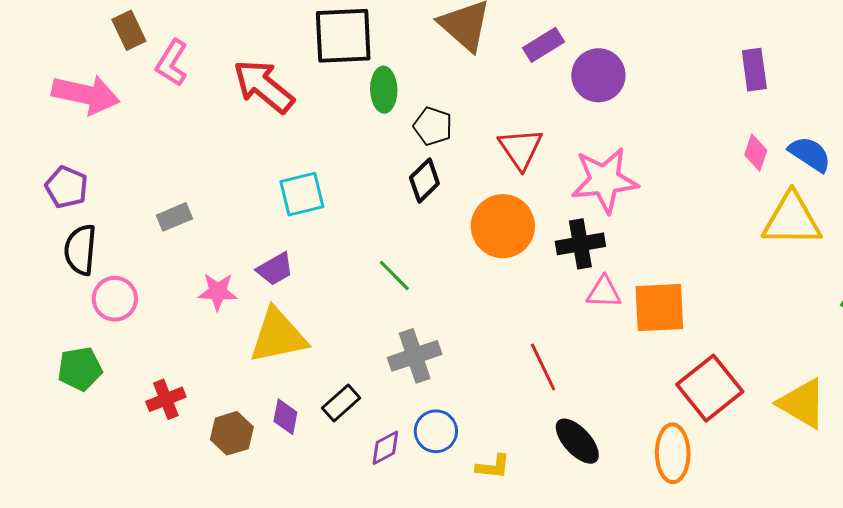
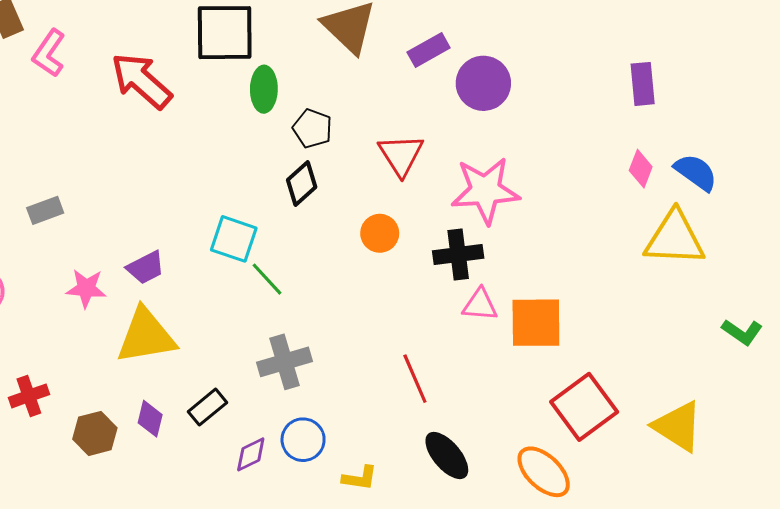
cyan square: (302, 194) -> (234, 239), moved, turned 30
orange circle: (503, 226) -> (380, 233), size x0.6
orange ellipse: (673, 453) -> (544, 472), turned -48

